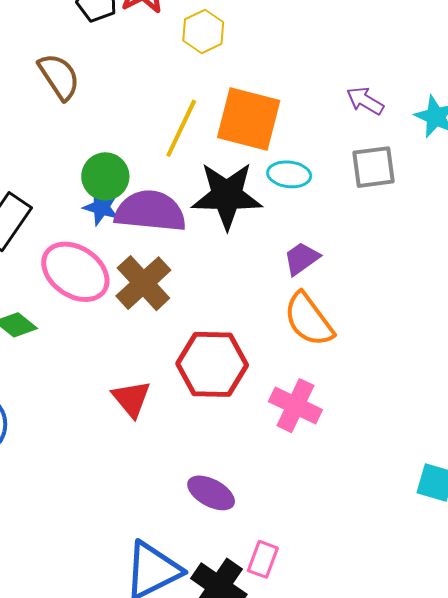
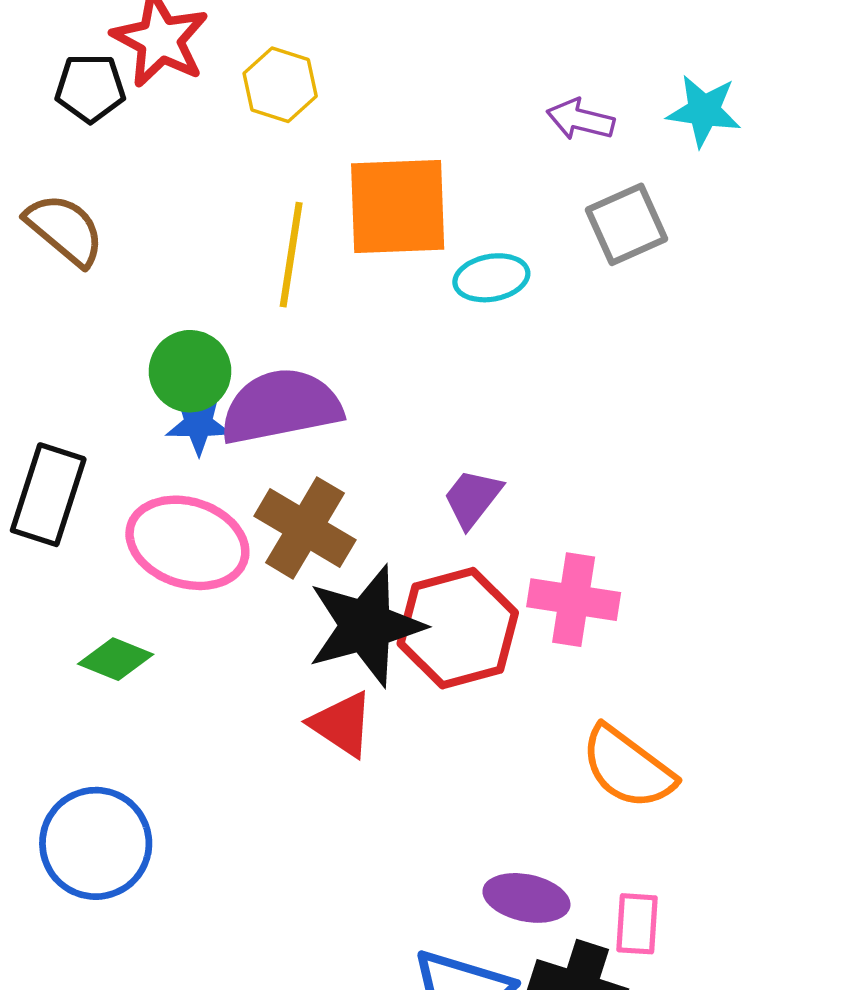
black star: (227, 196) -> (366, 626), moved
purple trapezoid: (302, 259) -> (473, 498), moved
orange semicircle: (309, 320) -> (628, 768), moved
pink cross: (295, 406) -> (574, 600), moved
purple ellipse: (211, 493) -> (526, 898), moved

